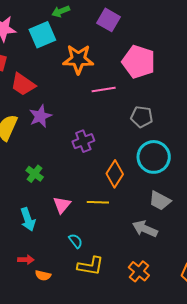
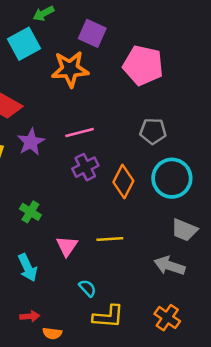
purple square: (108, 20) -> (92, 33), moved
pink line: (104, 89) -> (80, 132), moved
orange diamond: (115, 174) -> (123, 181), moved

